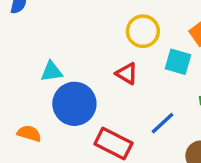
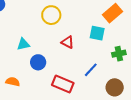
yellow circle: (143, 31) -> (51, 15), moved
blue circle: (74, 104) -> (38, 62), size x0.6

